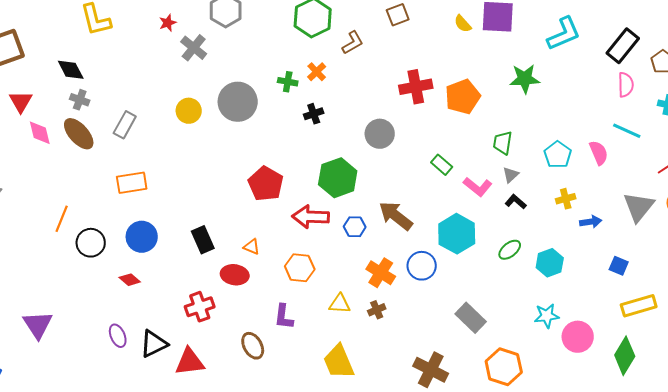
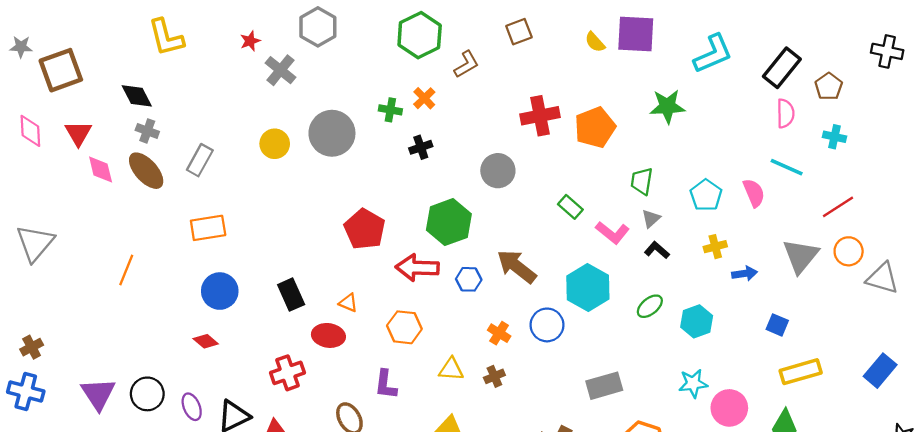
black circle: (91, 243) -> (147, 394), moved
orange cross: (381, 273) -> (499, 333), size x0.7
gray rectangle: (471, 318) -> (604, 386), turned -60

